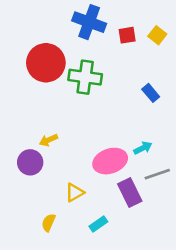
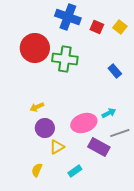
red square: (127, 35) -> (97, 27), turned 32
purple circle: (30, 162) -> (45, 128), moved
purple rectangle: (130, 193) -> (99, 147), turned -35

